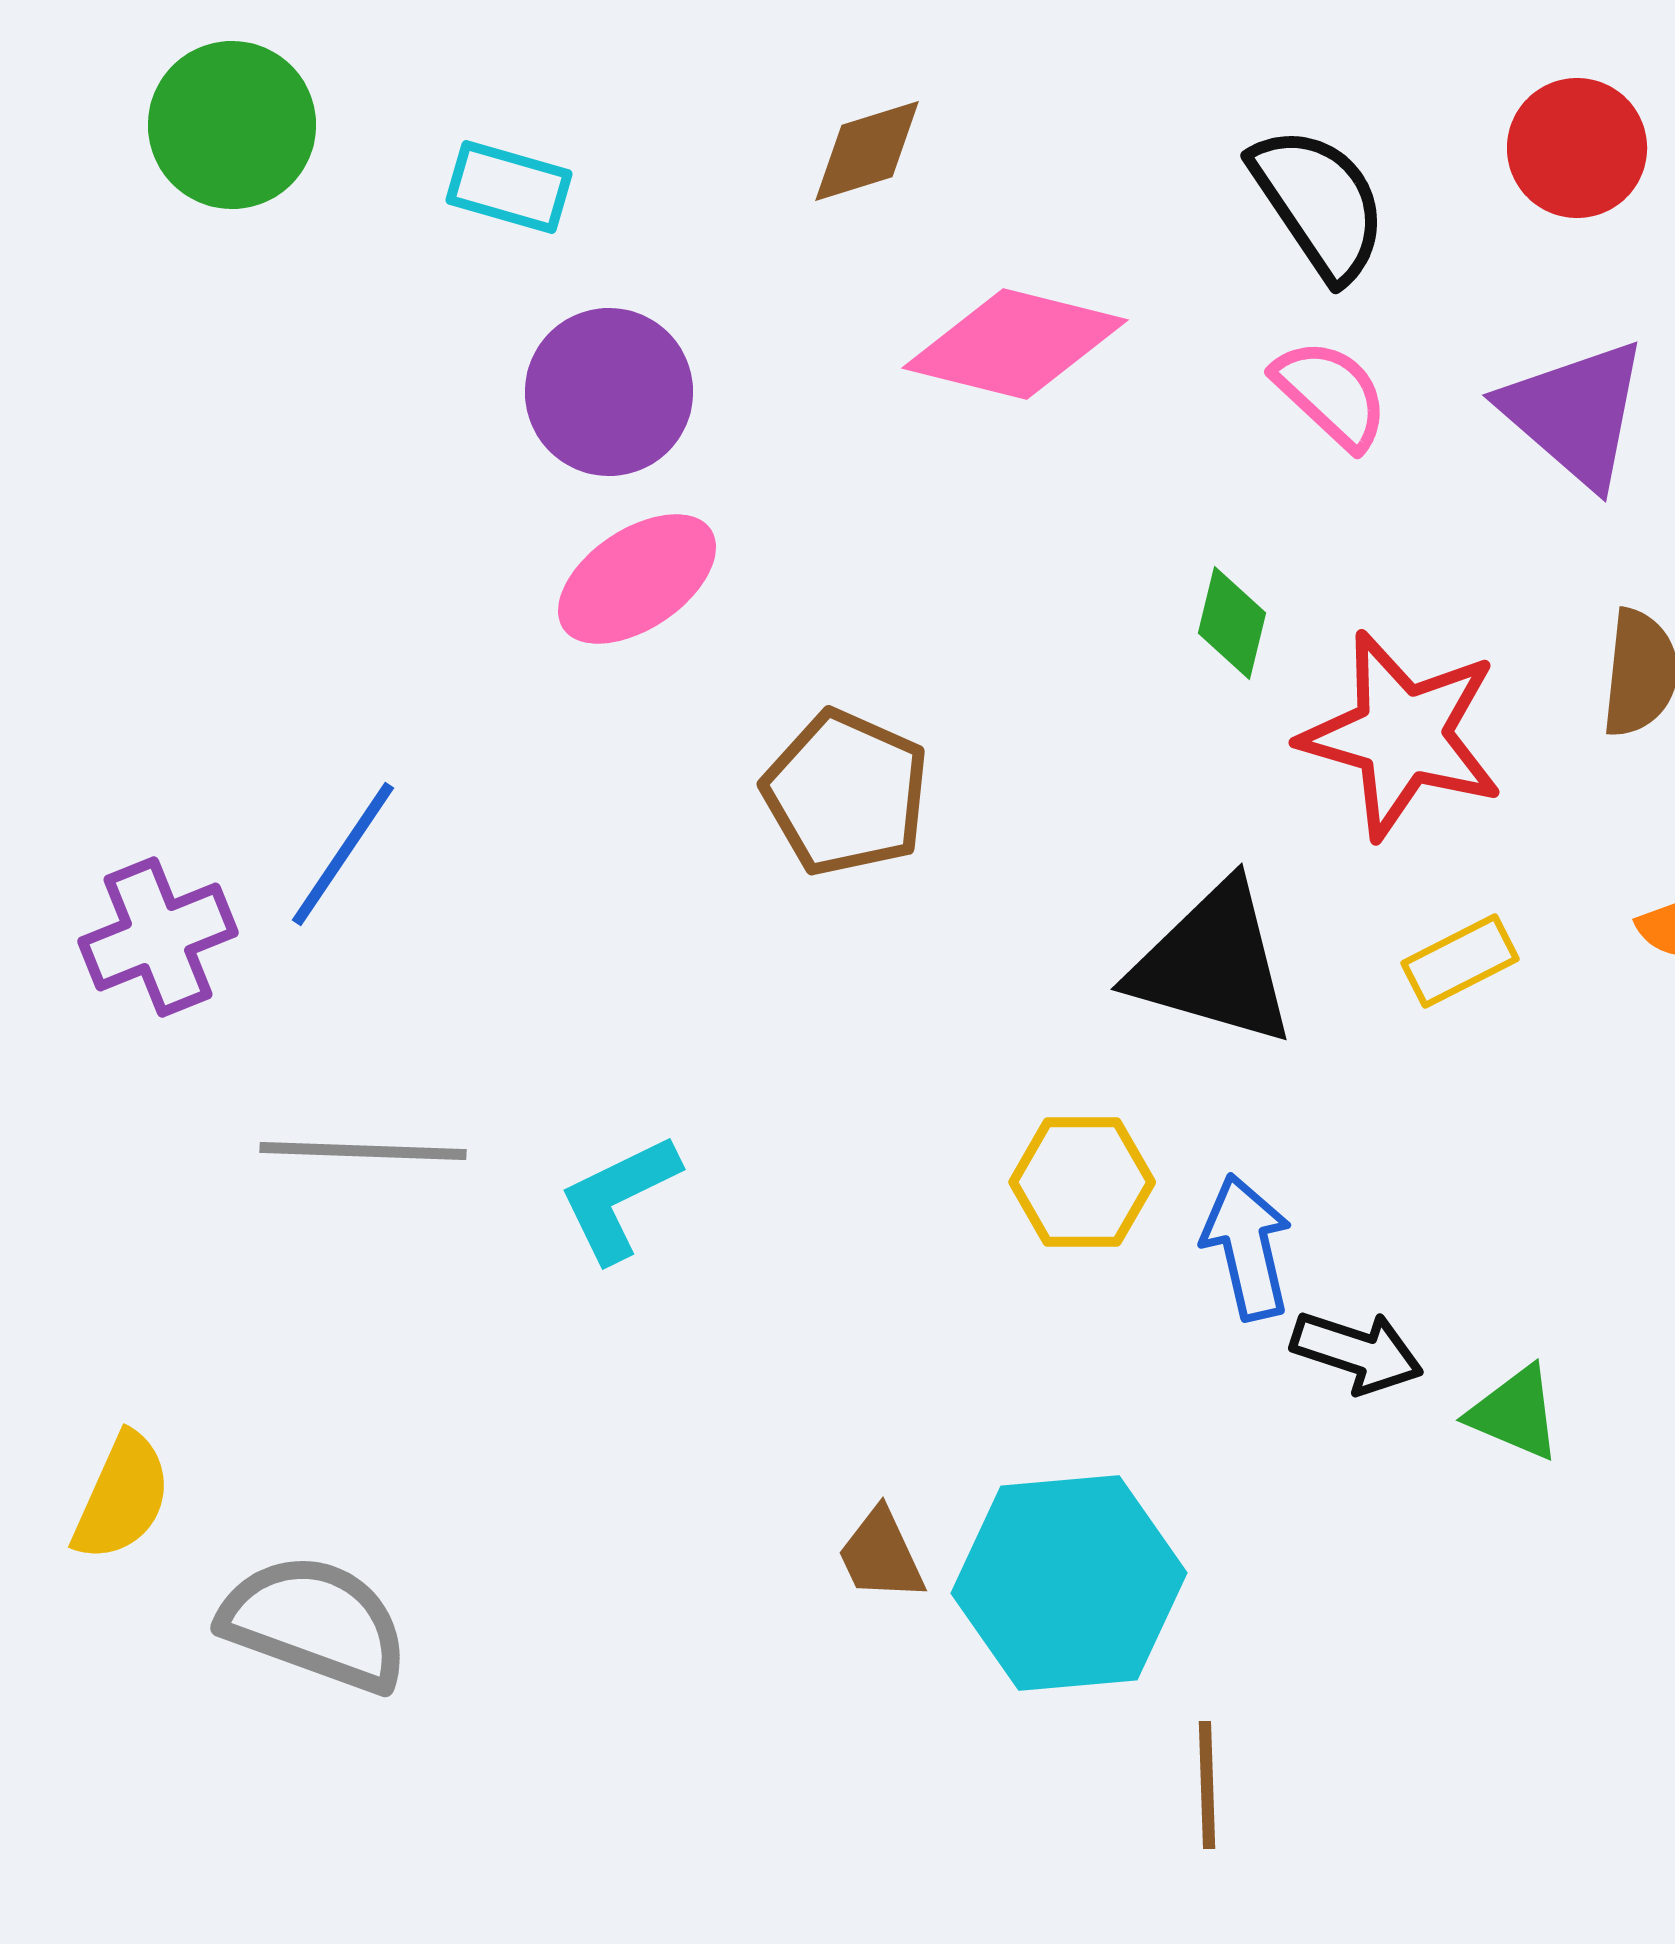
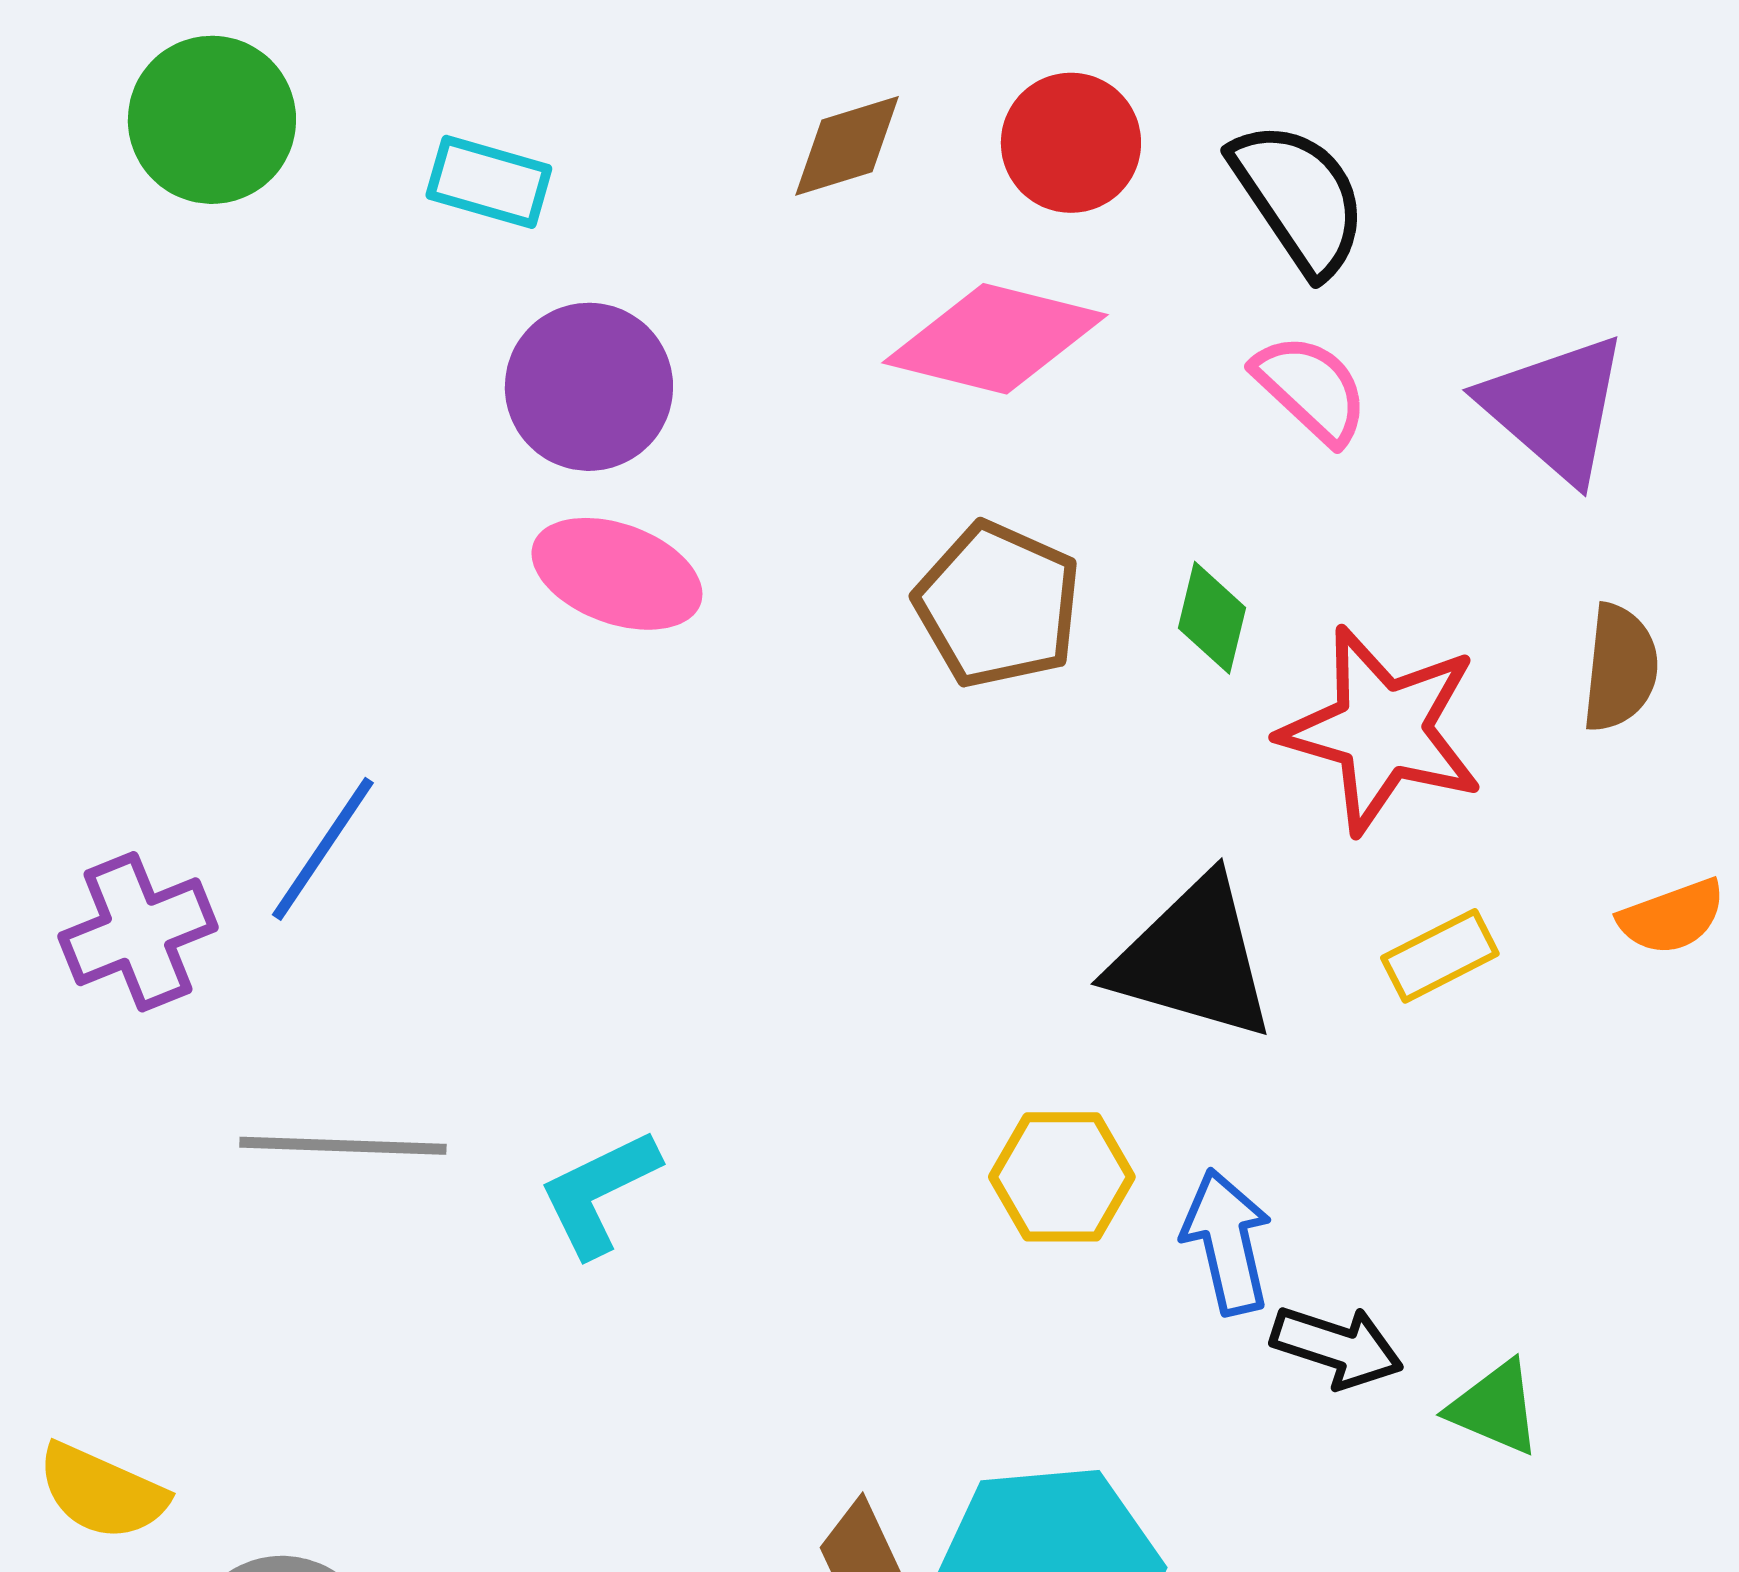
red circle: (1577, 148) -> (1071, 143), moved
pink ellipse: (637, 579) -> (617, 574), turned 54
brown pentagon: (846, 793) -> (998, 605), moved
yellow semicircle: (122, 1497) -> (102, 1492), turned 90

